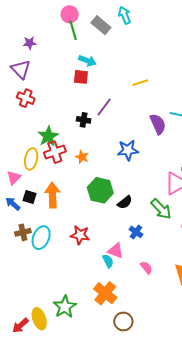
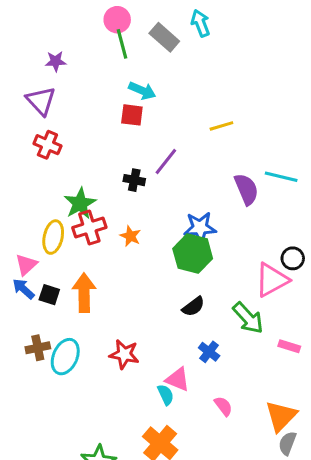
green hexagon: (100, 190) -> (193, 254), moved
blue arrow: (13, 204) -> (23, 289), moved

